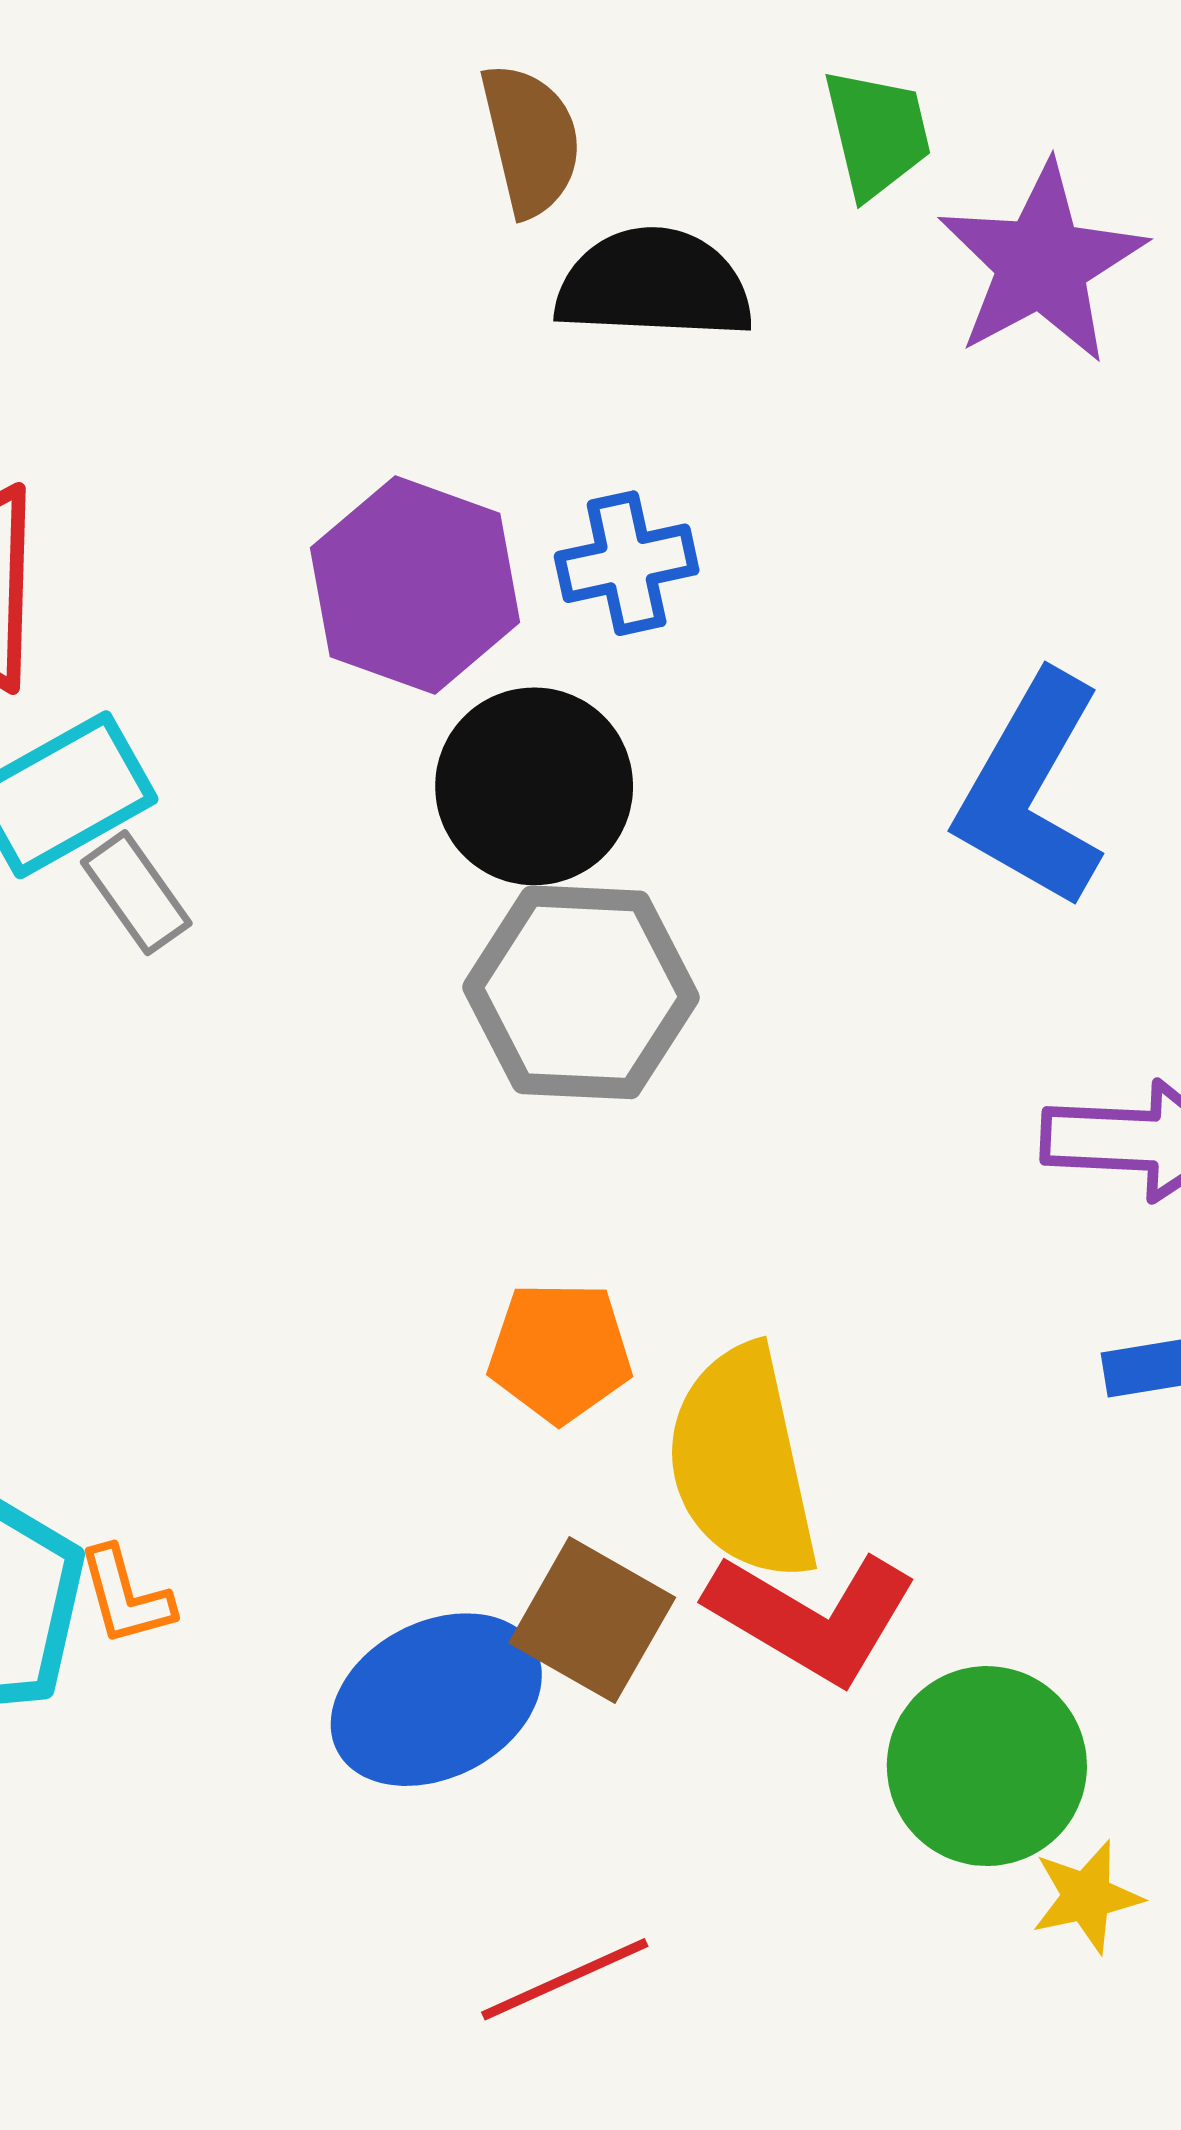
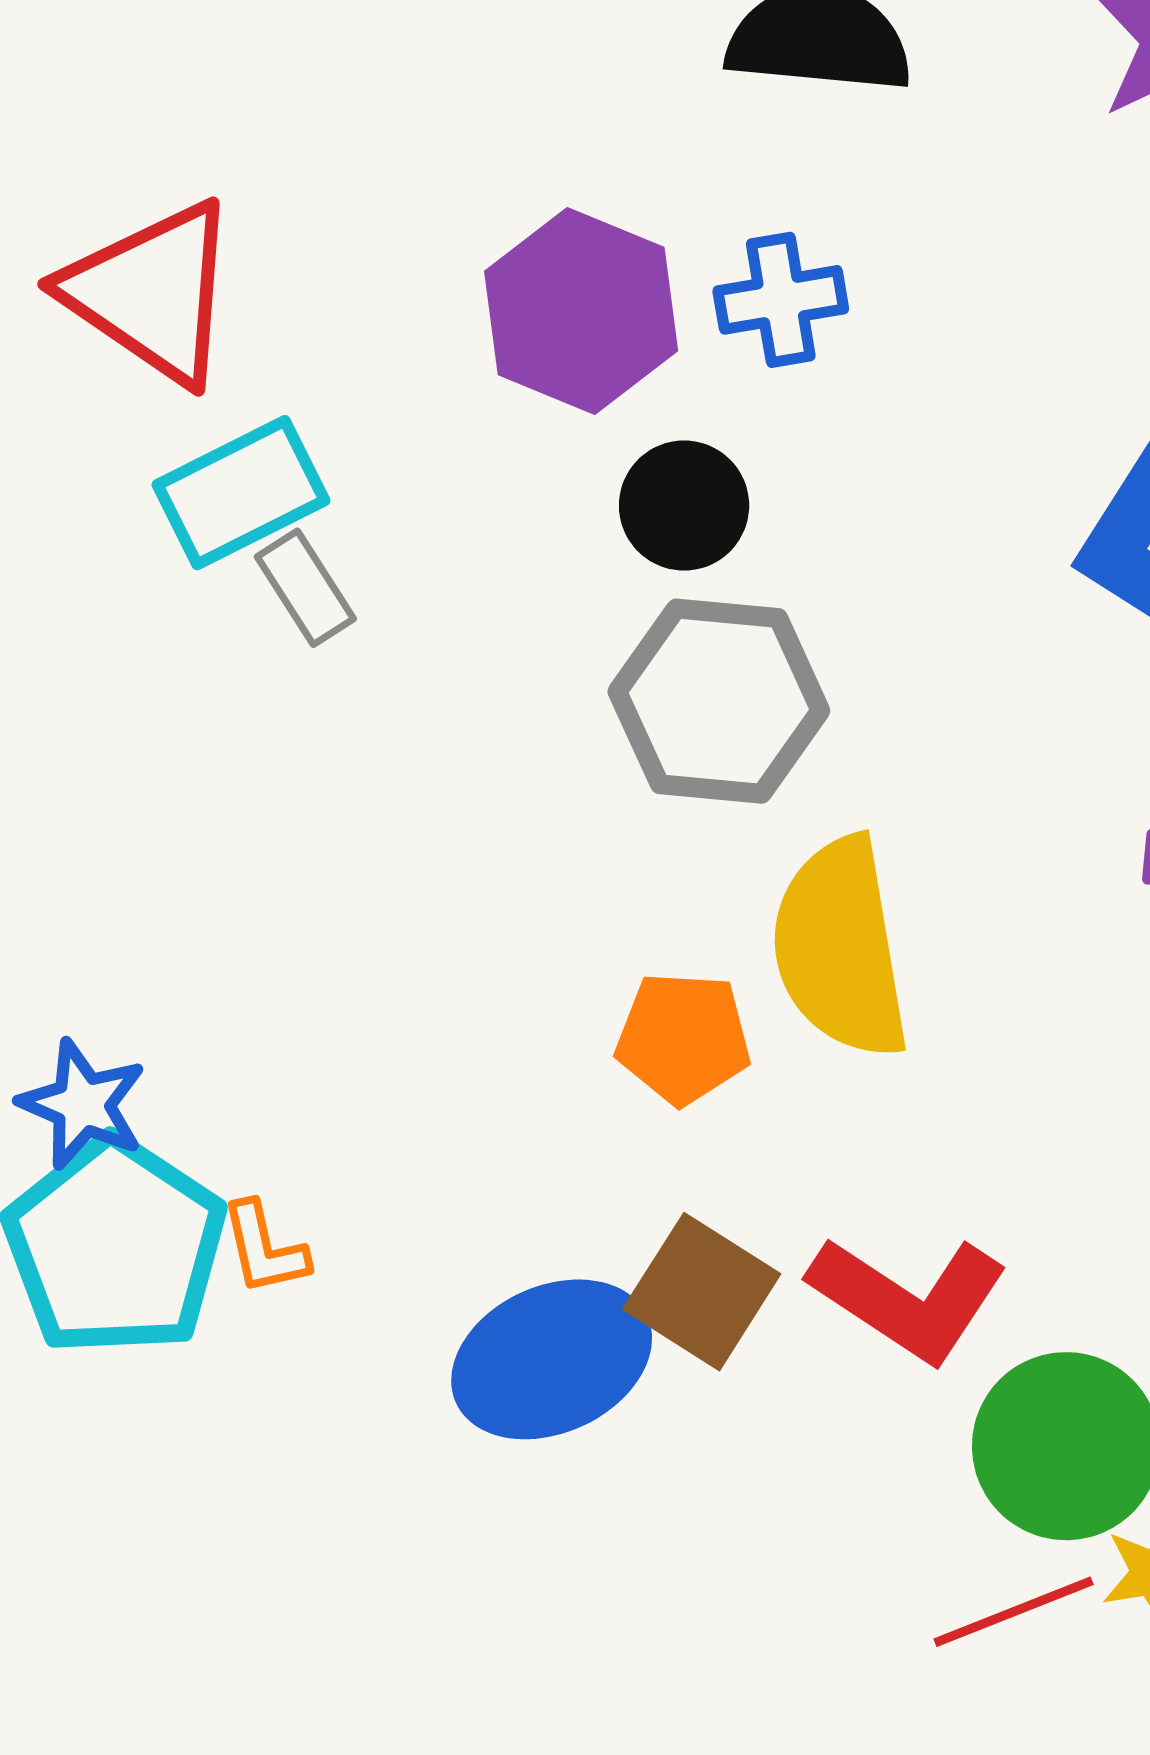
black circle: (534, 786) -> (684, 506), size x0.7
yellow semicircle: (742, 1463) -> (840, 948), moved
red line: (565, 1979) -> (1014, 1612), moved

